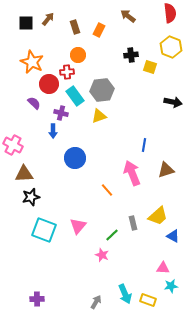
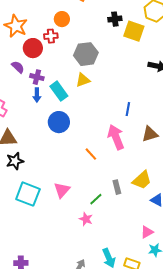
yellow square: (150, 67) -> (134, 31), size x1.5
cyan rectangle: (75, 96) -> (59, 91), moved
purple cross: (61, 113) -> (37, 77), moved
pink triangle: (163, 268) -> (147, 232), turned -32

